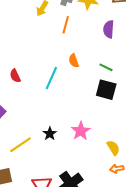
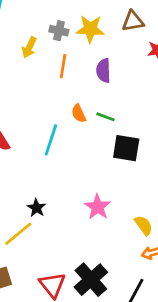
purple semicircle: (109, 29) -> (103, 71), moved
green line: (106, 67) -> (105, 117), moved
black star: (50, 134) -> (36, 208), moved

